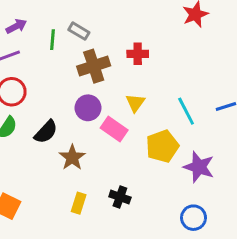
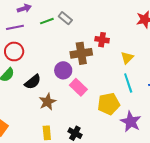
green line: (52, 40) -> (47, 21), turned 56
brown cross: (94, 66) -> (81, 53), moved
yellow triangle: (135, 103) -> (127, 58), moved
yellow rectangle: (79, 203) -> (47, 133), turned -32

